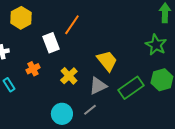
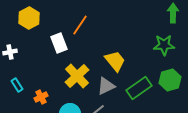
green star: (156, 45) -> (164, 45), turned -30
orange cross: (33, 69) -> (41, 97), moved
yellow cross: (69, 76) -> (77, 76), size x1.4

